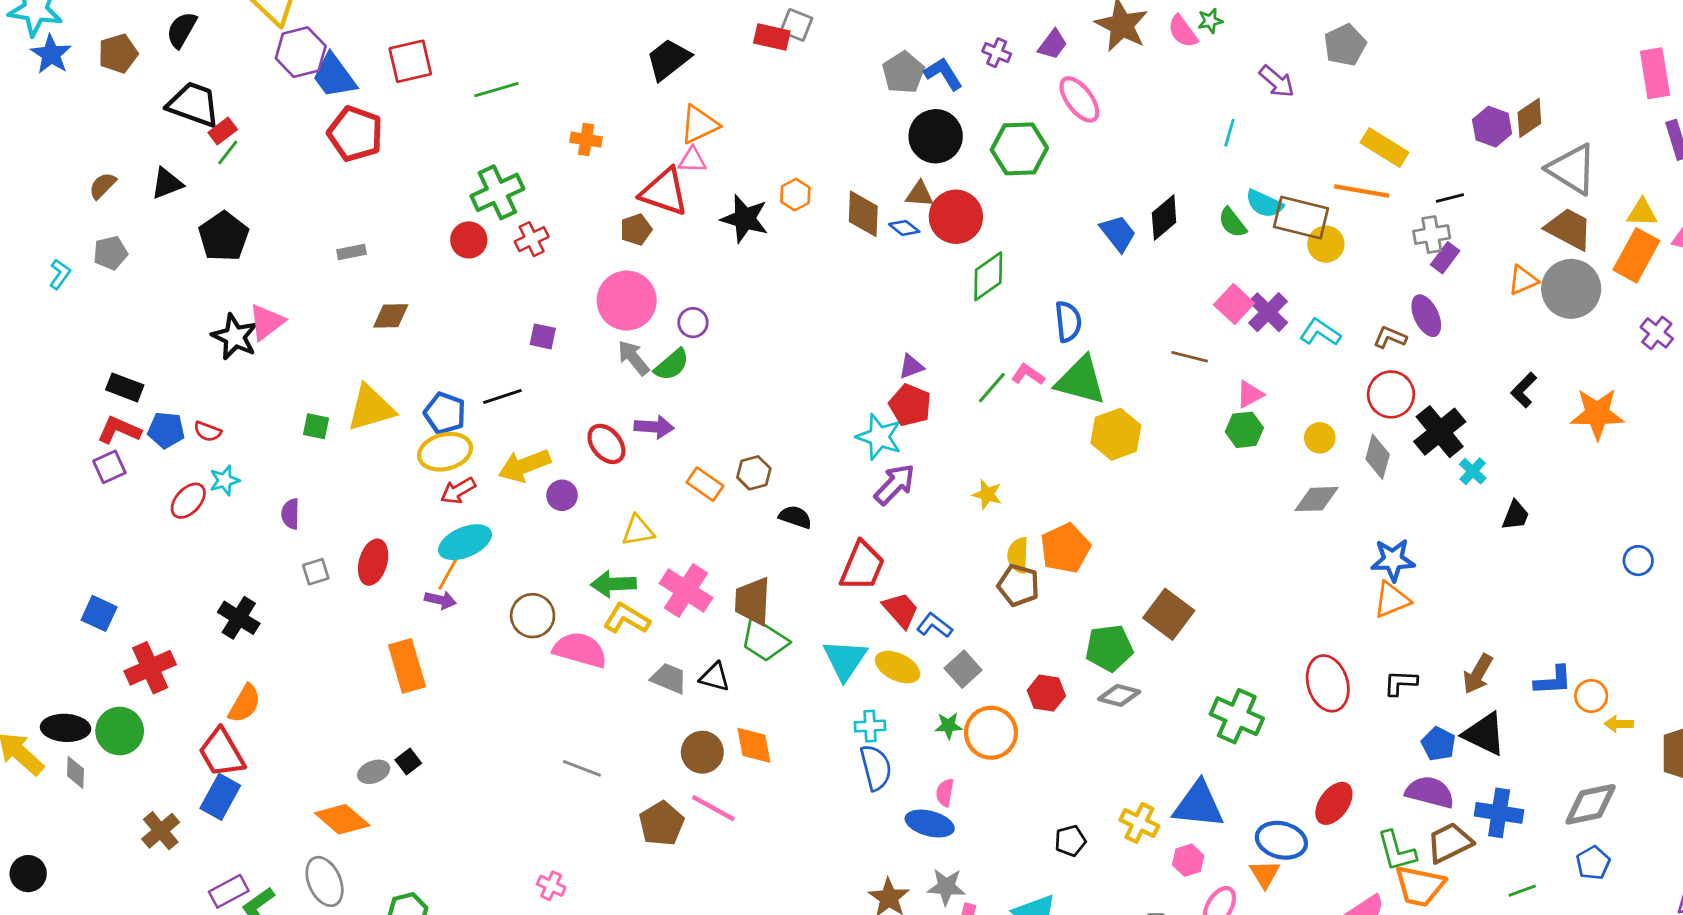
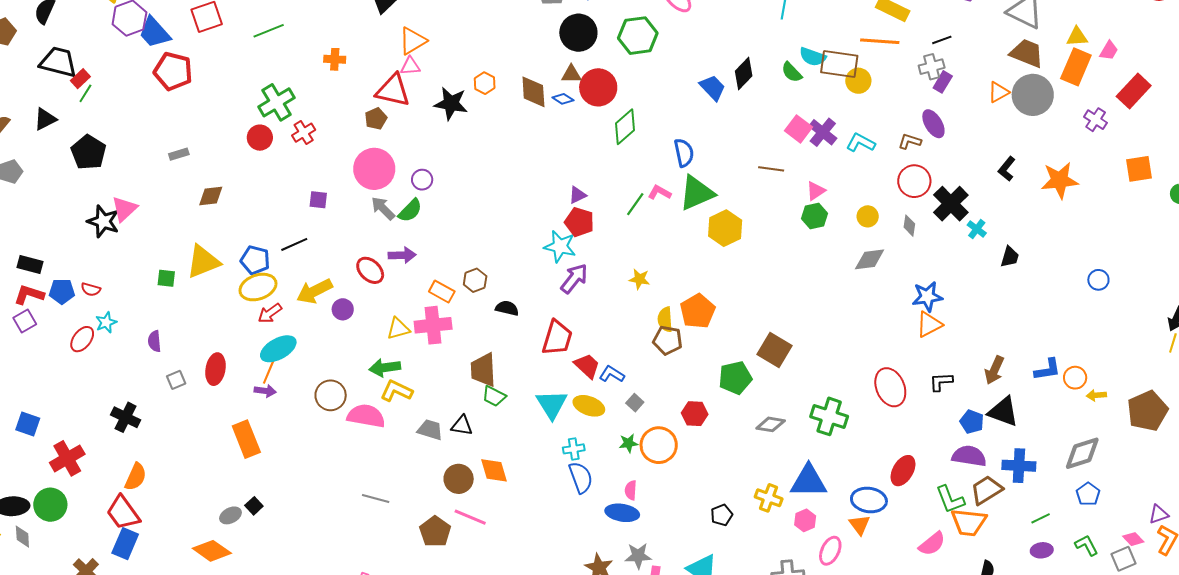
green triangle: (1081, 380) -> (697, 193), turned -33
gray diamond: (1378, 457) -> (909, 226), size x0.7
pink cross: (686, 590) -> (433, 325), moved, turned -33
green trapezoid: (764, 640) -> (494, 396), size x0.7
gray square: (963, 669) -> (635, 403), size x0.7
gray diamond: (1119, 695) -> (771, 424), moved

